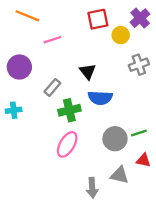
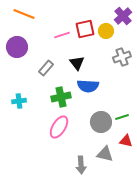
red square: (98, 19) -> (85, 29), moved
pink line: (52, 40) -> (62, 35), moved
purple circle: (19, 67) -> (17, 47), moved
gray rectangle: (52, 87) -> (46, 68), moved
cyan cross: (14, 110) -> (19, 101), moved

